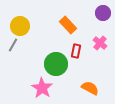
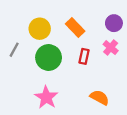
purple circle: (103, 13) -> (114, 23), moved
yellow circle: (20, 26) -> (40, 29), moved
green circle: (56, 64) -> (49, 58), moved

